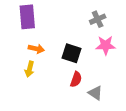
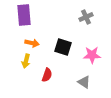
pink star: (106, 45) -> (92, 55), moved
red semicircle: (76, 79) -> (47, 75), moved

